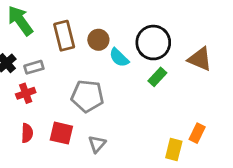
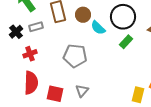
gray rectangle: (34, 67) -> (36, 27), moved
red semicircle: (27, 133) -> (31, 83), size x1.6
red square: (61, 133) -> (55, 94), moved

